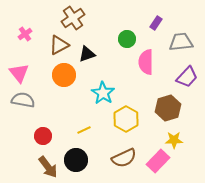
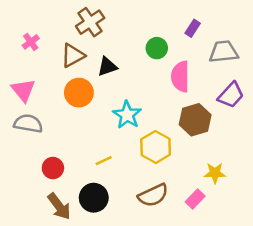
brown hexagon: (168, 108) -> (195, 120), moved
pink rectangle: (158, 161) -> (195, 199), size x0.7

